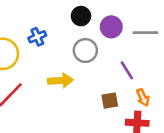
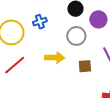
brown square: (110, 101) -> (85, 66), moved

